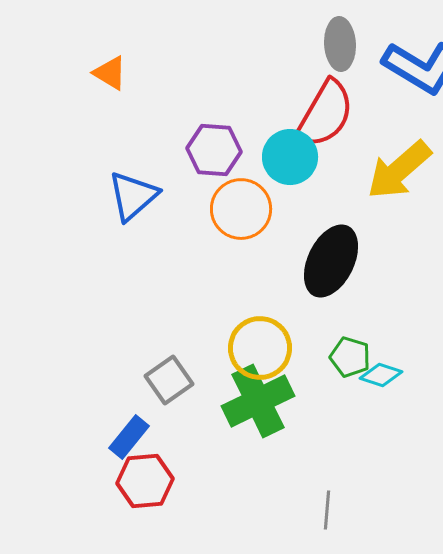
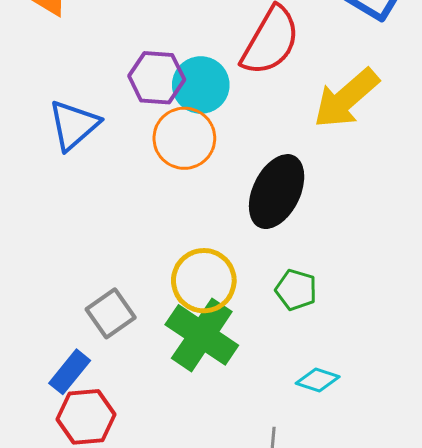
cyan circle: (290, 157) -> (201, 85), moved
cyan diamond: (381, 375) -> (318, 380), moved
green cross: (258, 401) -> (202, 335), turned -30

